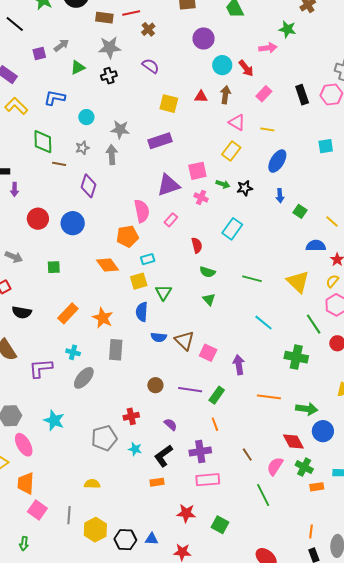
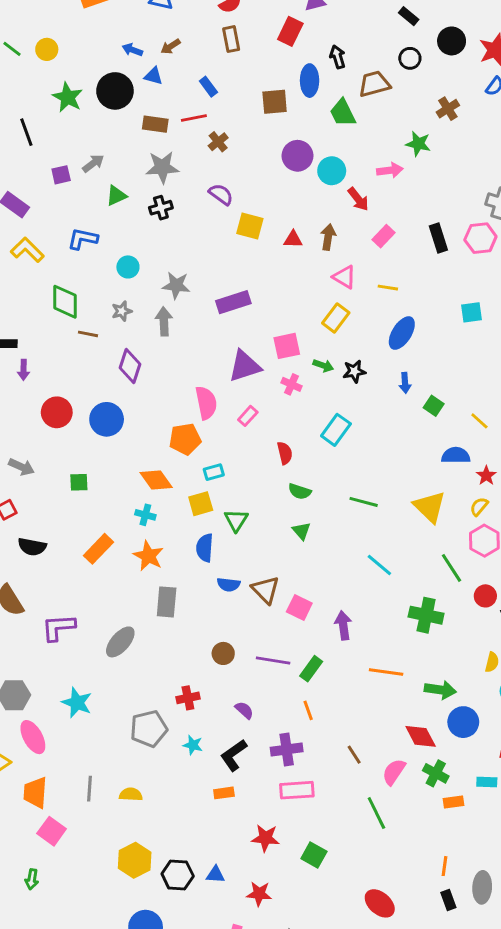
black line: (15, 24) -> (26, 132), turned 30
cyan circle: (222, 65) -> (332, 171), moved
yellow square: (169, 104) -> (250, 226), moved
cyan cross: (73, 352) -> (145, 515), moved
gray line: (69, 515) -> (90, 789), moved

